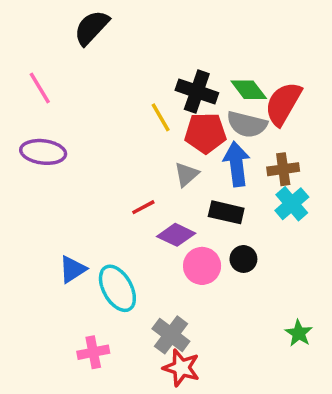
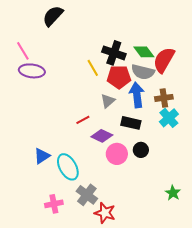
purple ellipse: (43, 152) -> (32, 71), moved
gray cross: (171, 335) -> (87, 195), moved

